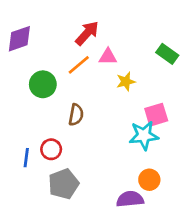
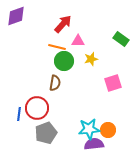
purple diamond: (19, 39) -> (16, 16), moved
orange line: (79, 65) -> (57, 47), turned 54
green circle: (43, 84) -> (64, 61), moved
cyan star: (144, 135) -> (89, 129), moved
red circle: (51, 149) -> (37, 108), size x1.5

